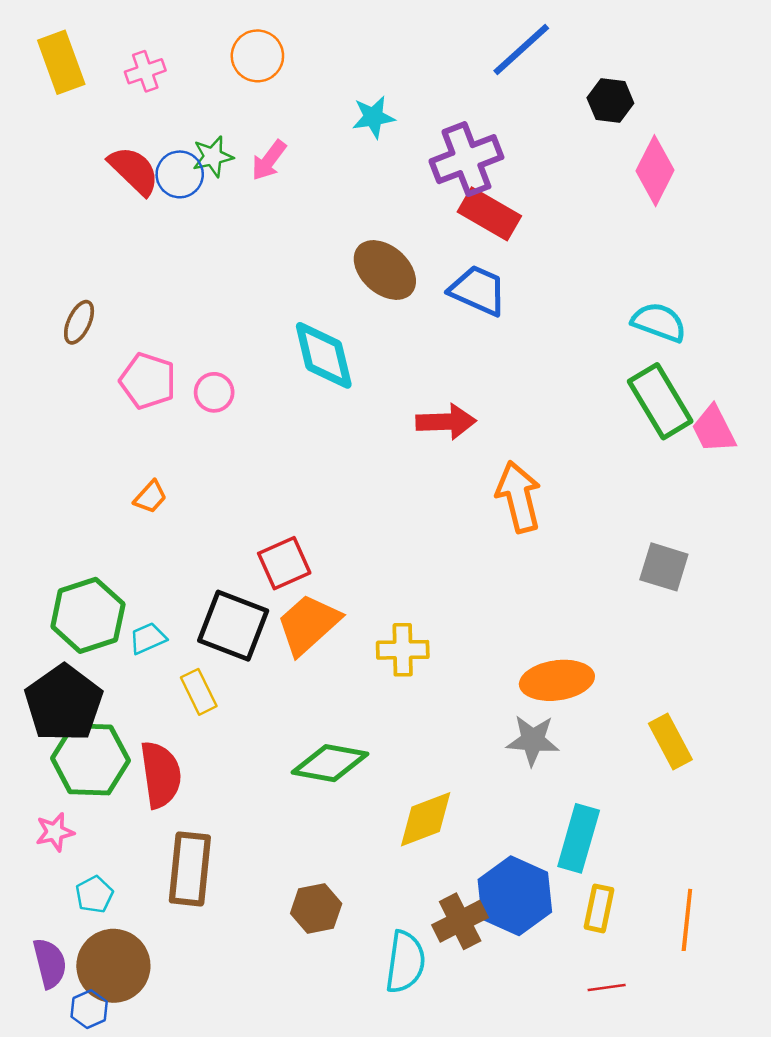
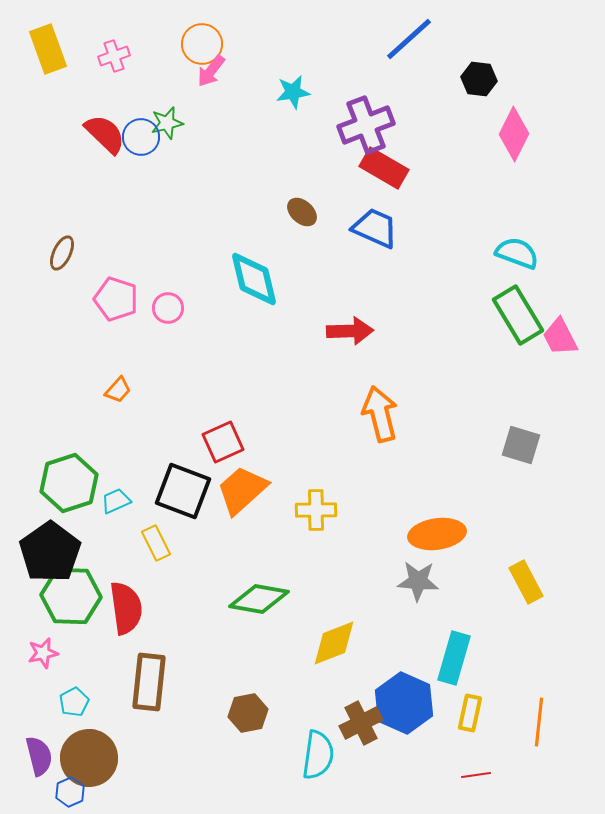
pink arrow: (269, 160) -> (211, 71), moved
brown ellipse: (385, 270) -> (302, 212), size x0.6
orange arrow: (519, 497) -> (380, 414), moved

